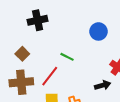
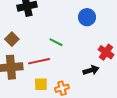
red line: (50, 76) -> (39, 61), turned 40

